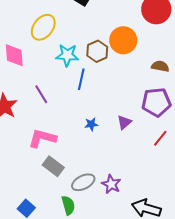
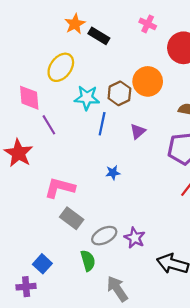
purple line: (41, 94) -> (49, 125), moved
purple triangle: (124, 122) -> (138, 131), moved

